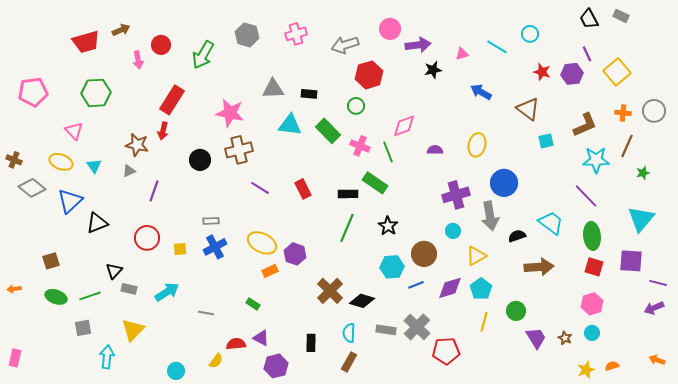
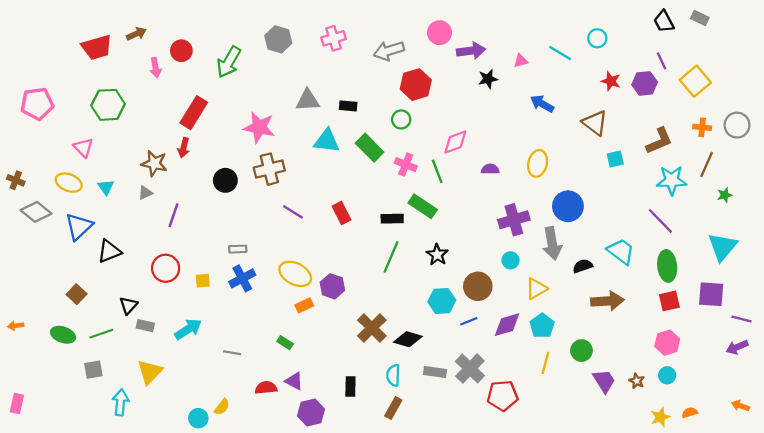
brown square: (51, 261) -> (77, 294), moved, turned -30
red square: (594, 267) -> (669, 301), turned -30
yellow semicircle: (216, 361) -> (222, 407), moved

